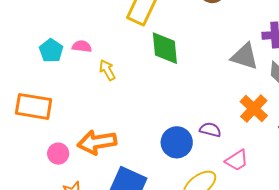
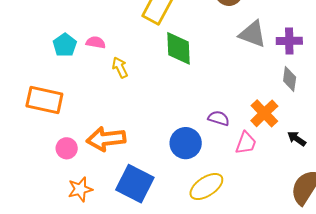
gray triangle: (245, 56) -> (253, 34), moved
purple semicircle: (210, 130) -> (219, 118), moved
pink trapezoid: (237, 160) -> (246, 143), moved, turned -40

